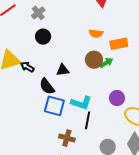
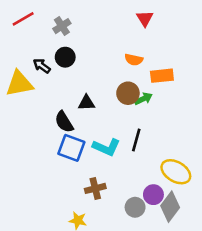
black arrow: (27, 67) -> (42, 66), moved
purple circle: (117, 98) -> (153, 195), moved
black line: (88, 120) -> (136, 140), moved
brown cross: (67, 138) -> (95, 188), moved, turned -35

